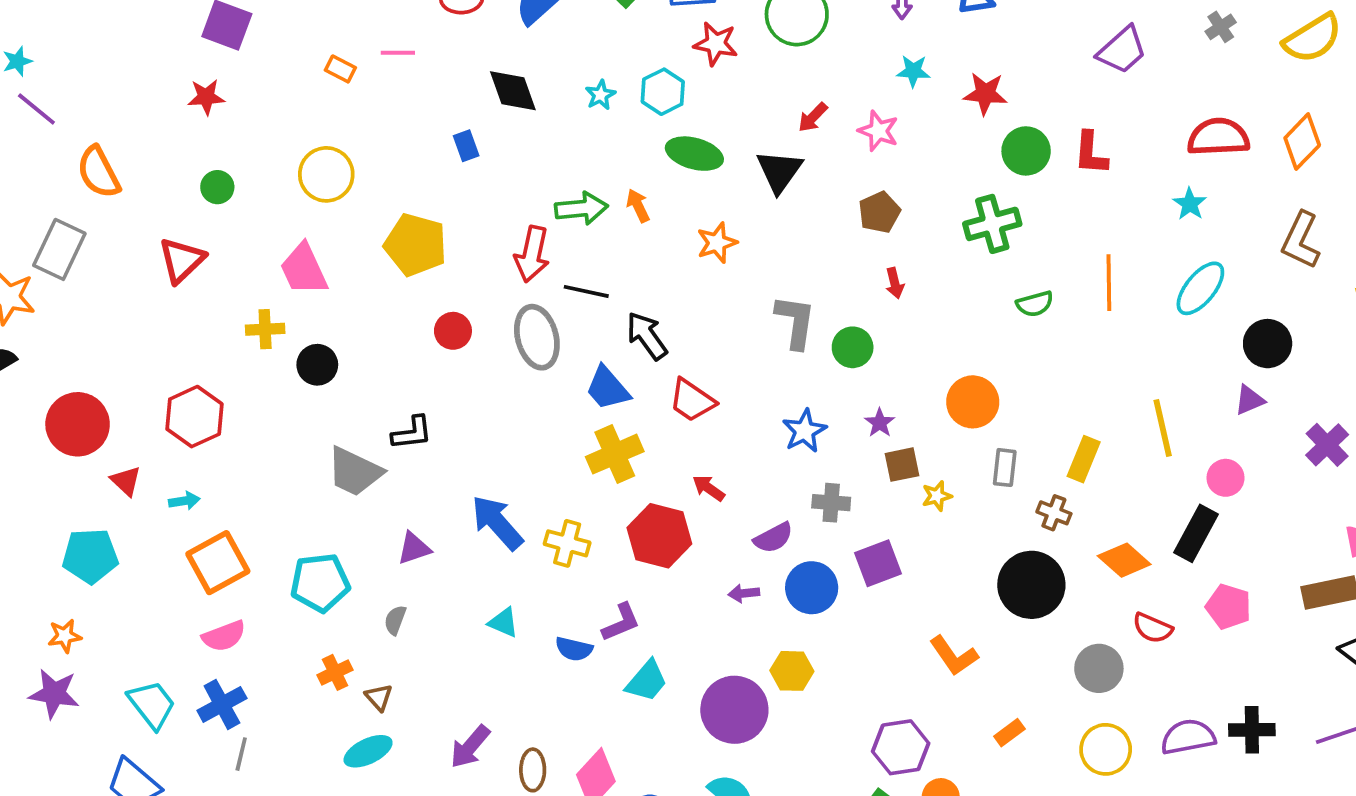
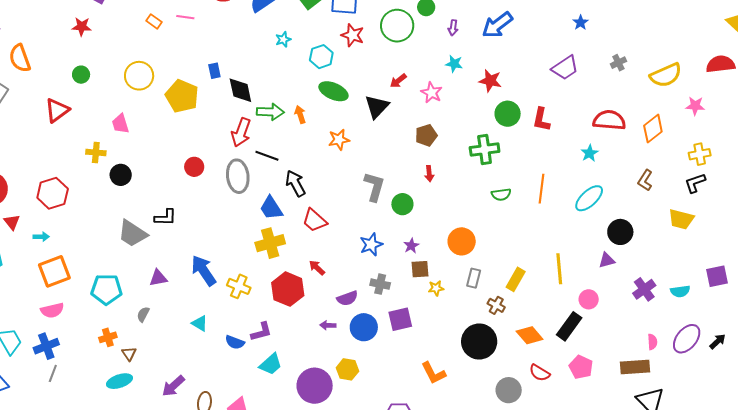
black diamond: (513, 91) -> (240, 90), moved
cyan star: (600, 95) -> (283, 39), moved
brown L-shape: (1301, 240) -> (645, 180), size x0.7
yellow pentagon: (416, 245) -> (182, 96), moved
pink trapezoid: (304, 269) -> (120, 124), size x0.7

